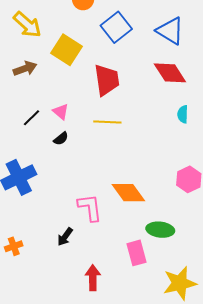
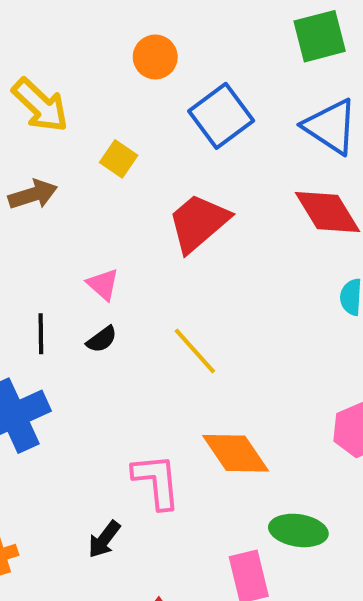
yellow square: (67, 50) -> (119, 159), size x0.6
red trapezoid: (107, 80) -> (198, 223), turned -124
black line: (32, 118) -> (41, 334), moved, turned -48
yellow line: (107, 122) -> (195, 351), moved, turned 44

